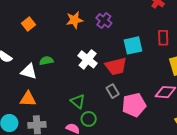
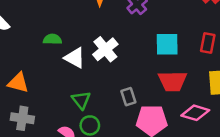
red trapezoid: (116, 66) -> (173, 81), moved
white triangle: (29, 71) -> (75, 58), moved

